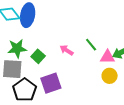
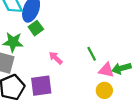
pink arrow: (67, 50) -> (56, 58), moved
green square: (38, 56) -> (36, 28), moved

